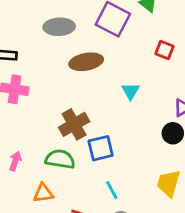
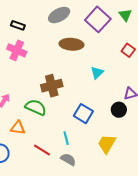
gray ellipse: (59, 27) -> (59, 15), turned -40
blue square: (101, 148) -> (83, 114), moved, turned 30

